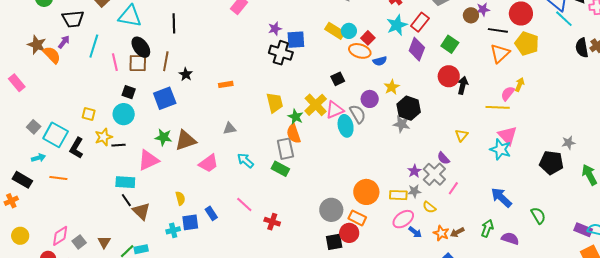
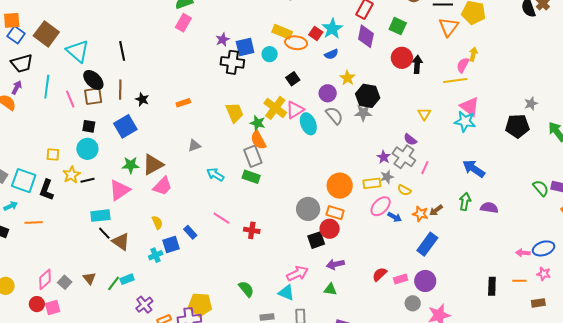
cyan triangle: (130, 16) -> (78, 51), turned 40
cyan star: (397, 25) -> (332, 29), moved
cyan circle: (349, 31) -> (270, 54), moved
orange ellipse: (360, 51) -> (296, 43), moved
gray semicircle: (358, 114) -> (334, 115), moved
pink trapezoid: (208, 163) -> (162, 186), moved
green semicircle: (538, 216) -> (541, 188), moved

